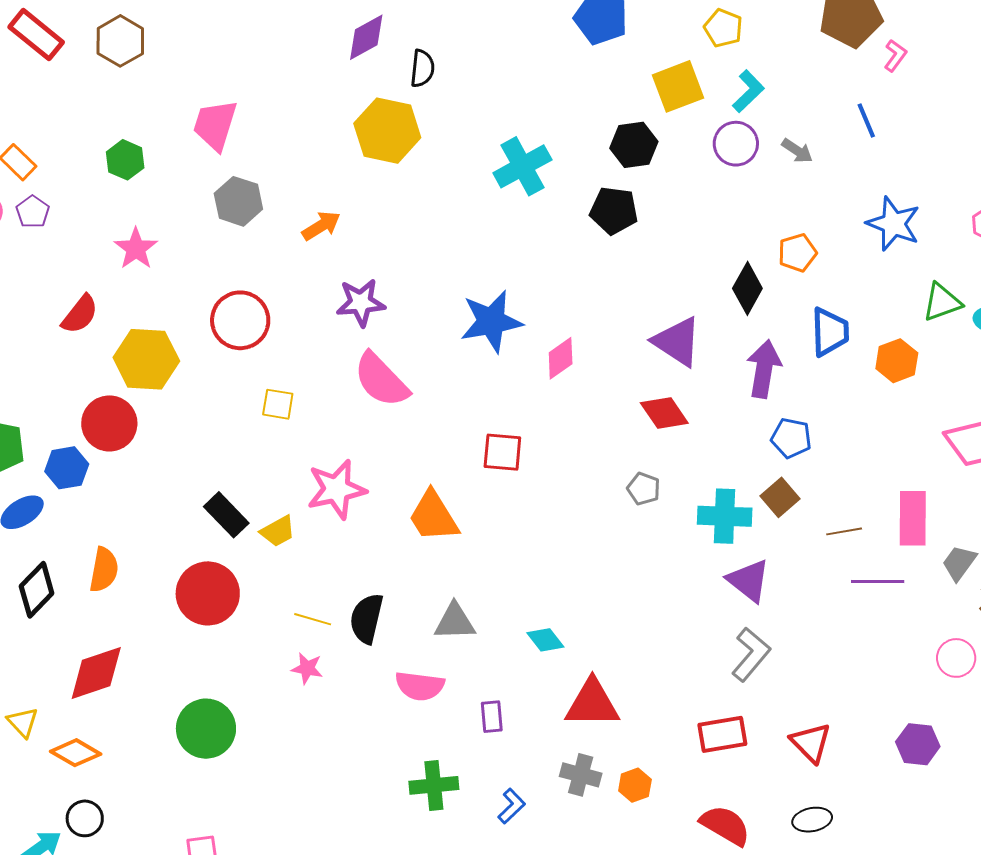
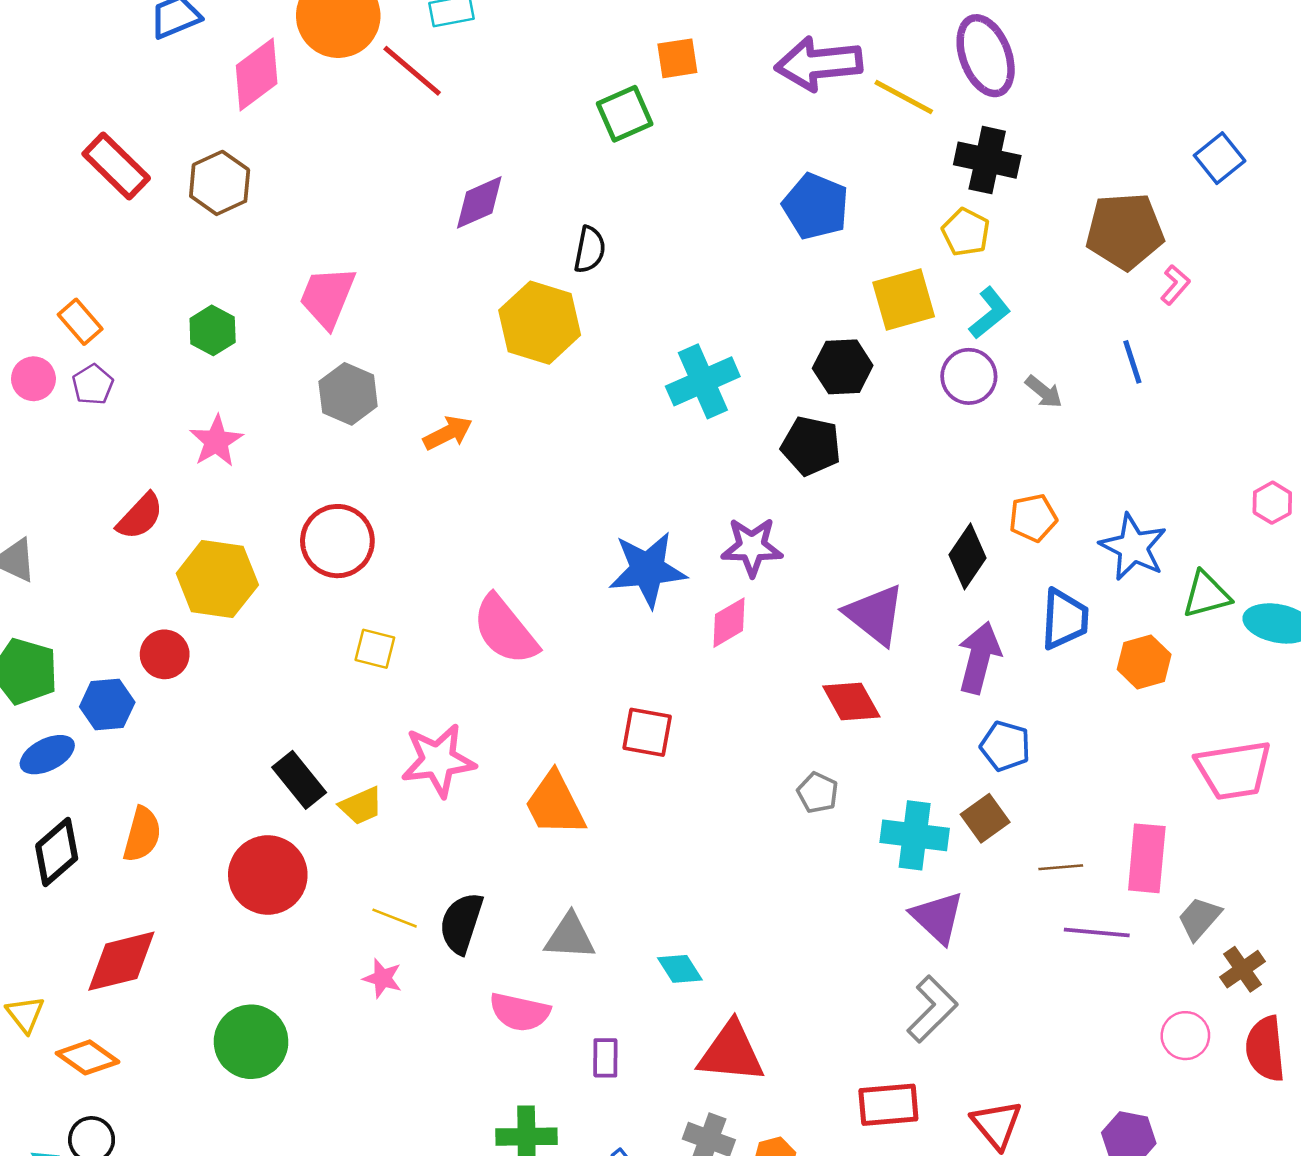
purple diamond: (366, 37) -> (479, 202), moved
blue star: (893, 224) -> (1133, 547), moved
purple star: (361, 303) -> (752, 547), moved
red circle: (109, 423) -> (165, 654), size x0.7

